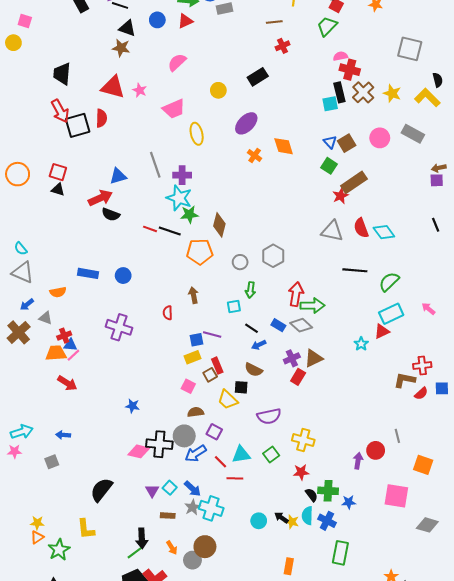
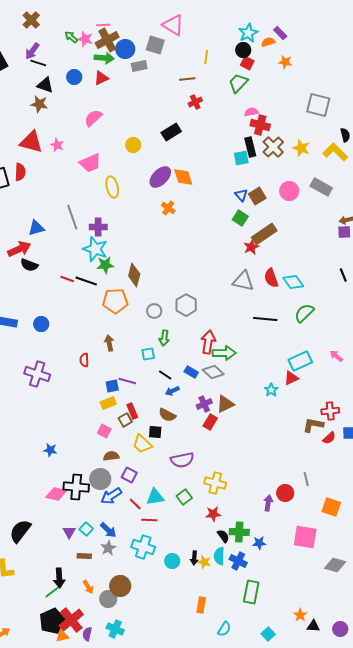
orange diamond: (284, 146) -> (183, 177), moved
green semicircle: (389, 282) -> (304, 313), moved
cyan cross: (211, 508) -> (143, 547), moved
black arrow: (281, 518) -> (194, 558), turned -120

